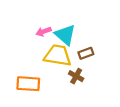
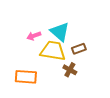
pink arrow: (43, 32) -> (34, 36), moved

